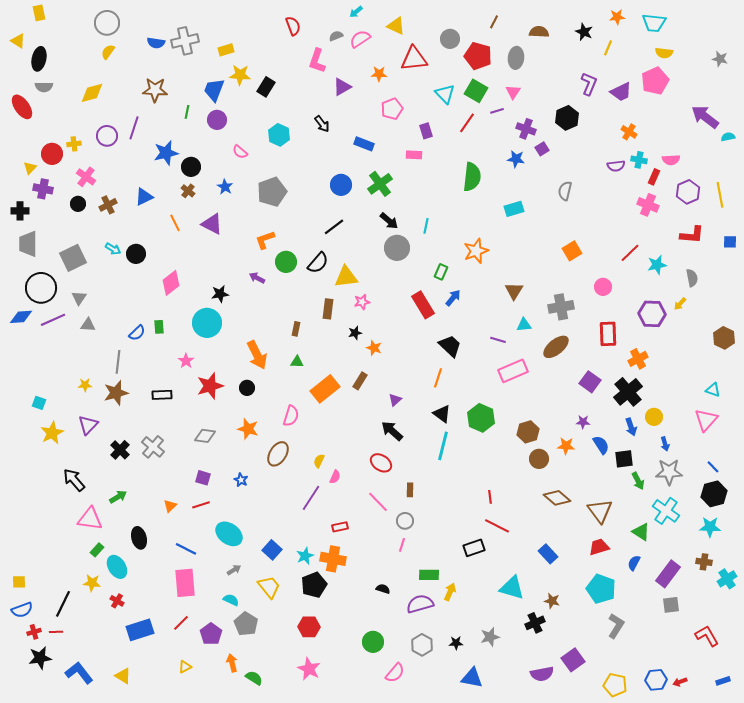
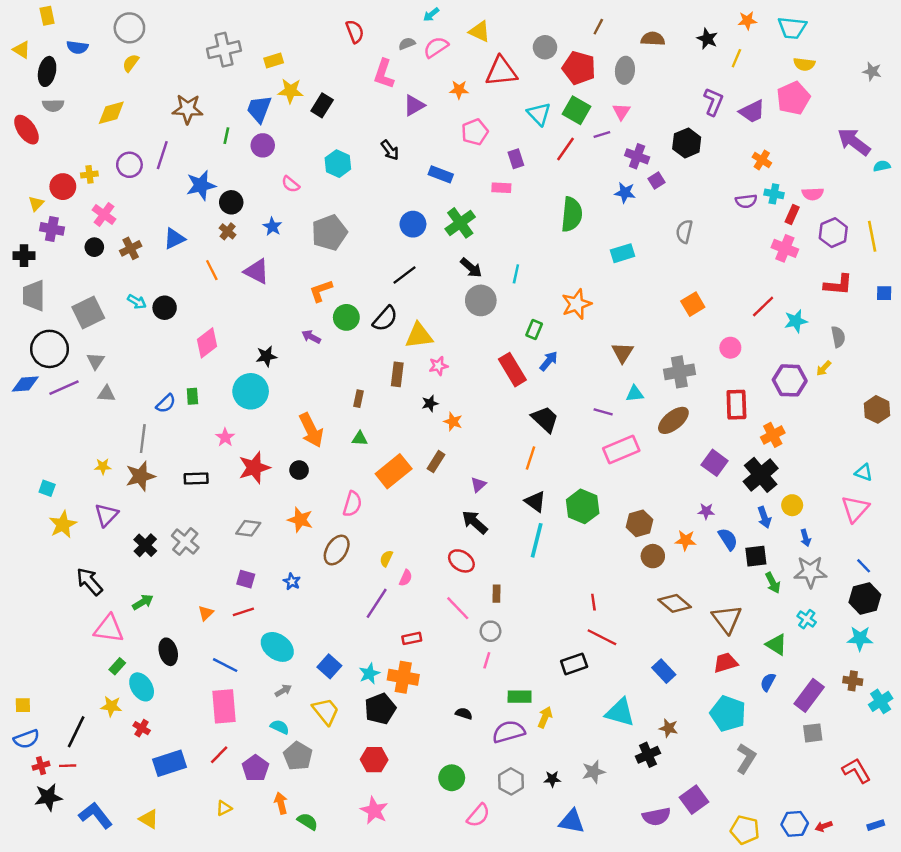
blue semicircle: (156, 43) -> (77, 47), moved
cyan cross: (666, 511) -> (807, 619), size x0.6

